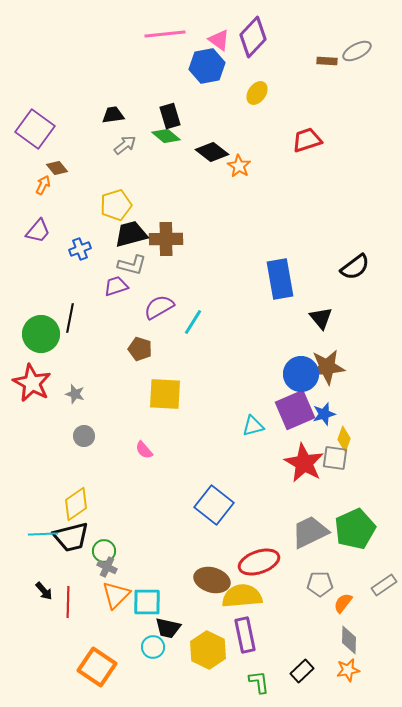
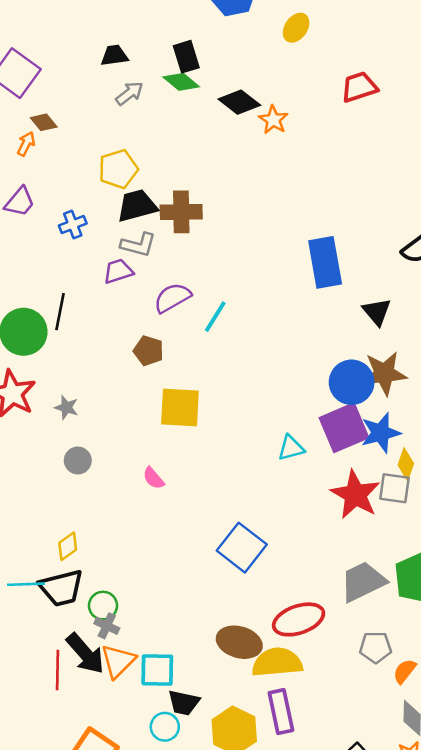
blue star: (324, 414) -> (381, 433), size x1.4
yellow diamond: (76, 504) -> (68, 546), size x0.7
black arrow: (44, 591) -> (85, 654), moved, size x1.8

